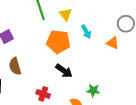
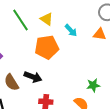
black arrow: (64, 71) -> (33, 77), moved

